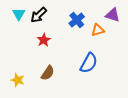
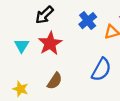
cyan triangle: (19, 14) -> (22, 46), moved
red star: (44, 40) -> (50, 43), size x1.5

